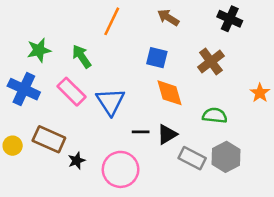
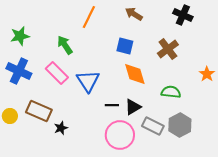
green star: (39, 50) -> (20, 36), moved
pink circle: (121, 169) -> (120, 135), moved

